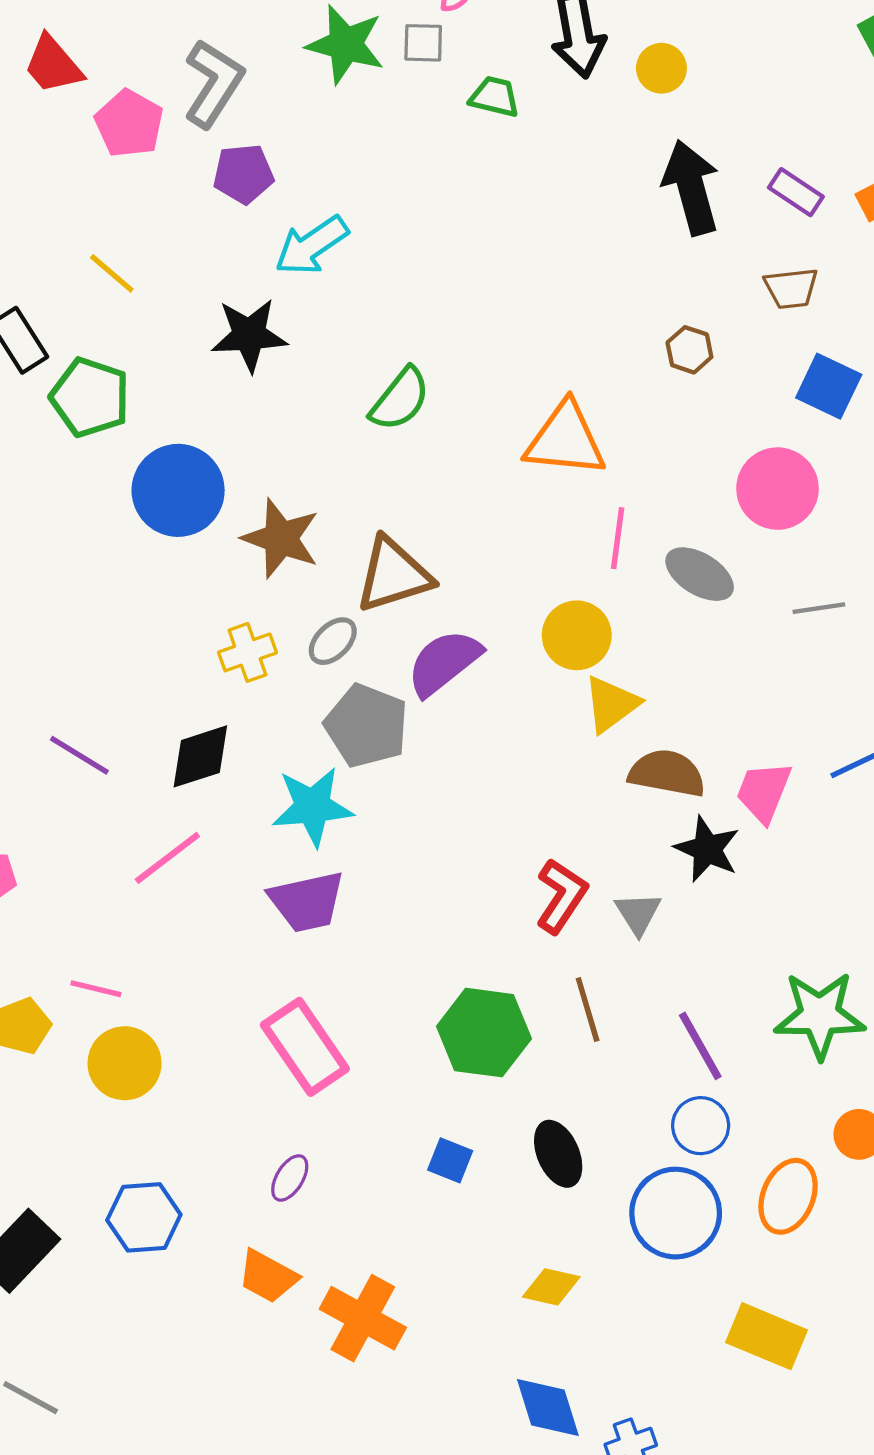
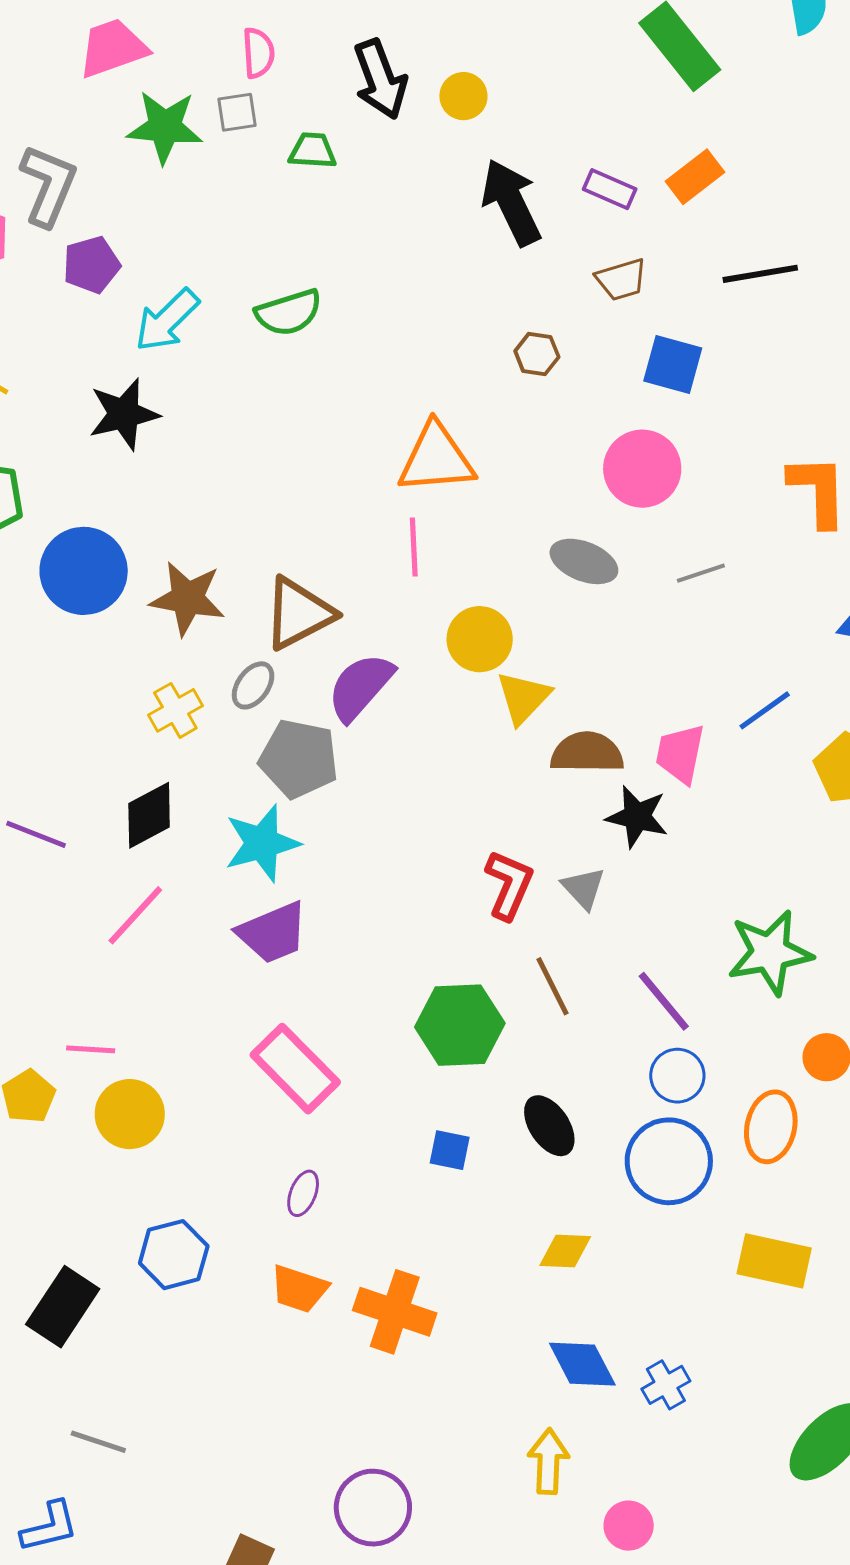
green semicircle: (400, 399) -> (289, 312), moved, turned 44
pink line: (618, 538) -> (414, 547), moved

